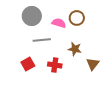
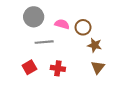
brown circle: (77, 18) -> (83, 27), moved
brown star: (75, 49) -> (95, 45), moved

